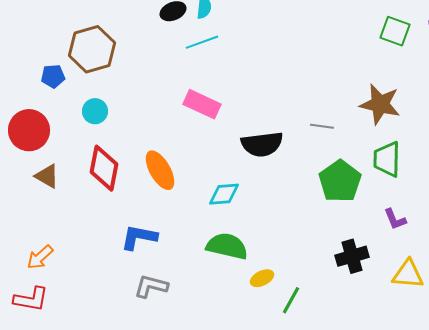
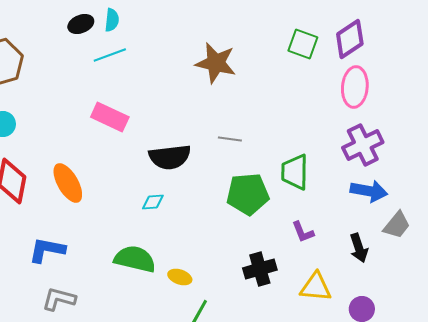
brown star: (380, 104) -> (216, 63), moved
green pentagon: (340, 181) -> (248, 194), turned 30
cyan diamond: (224, 194) -> (153, 202), moved, size x0.7
yellow ellipse: (262, 278) -> (180, 277), moved, turned 45

